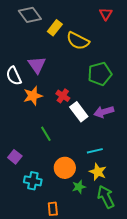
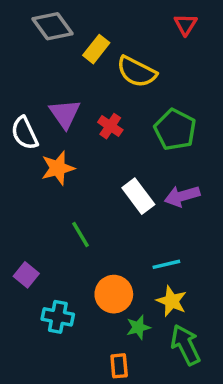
green pentagon: (100, 74) -> (175, 130), turned -30
red cross: (63, 96) -> (110, 126), moved
orange rectangle: (53, 209) -> (119, 366), moved

